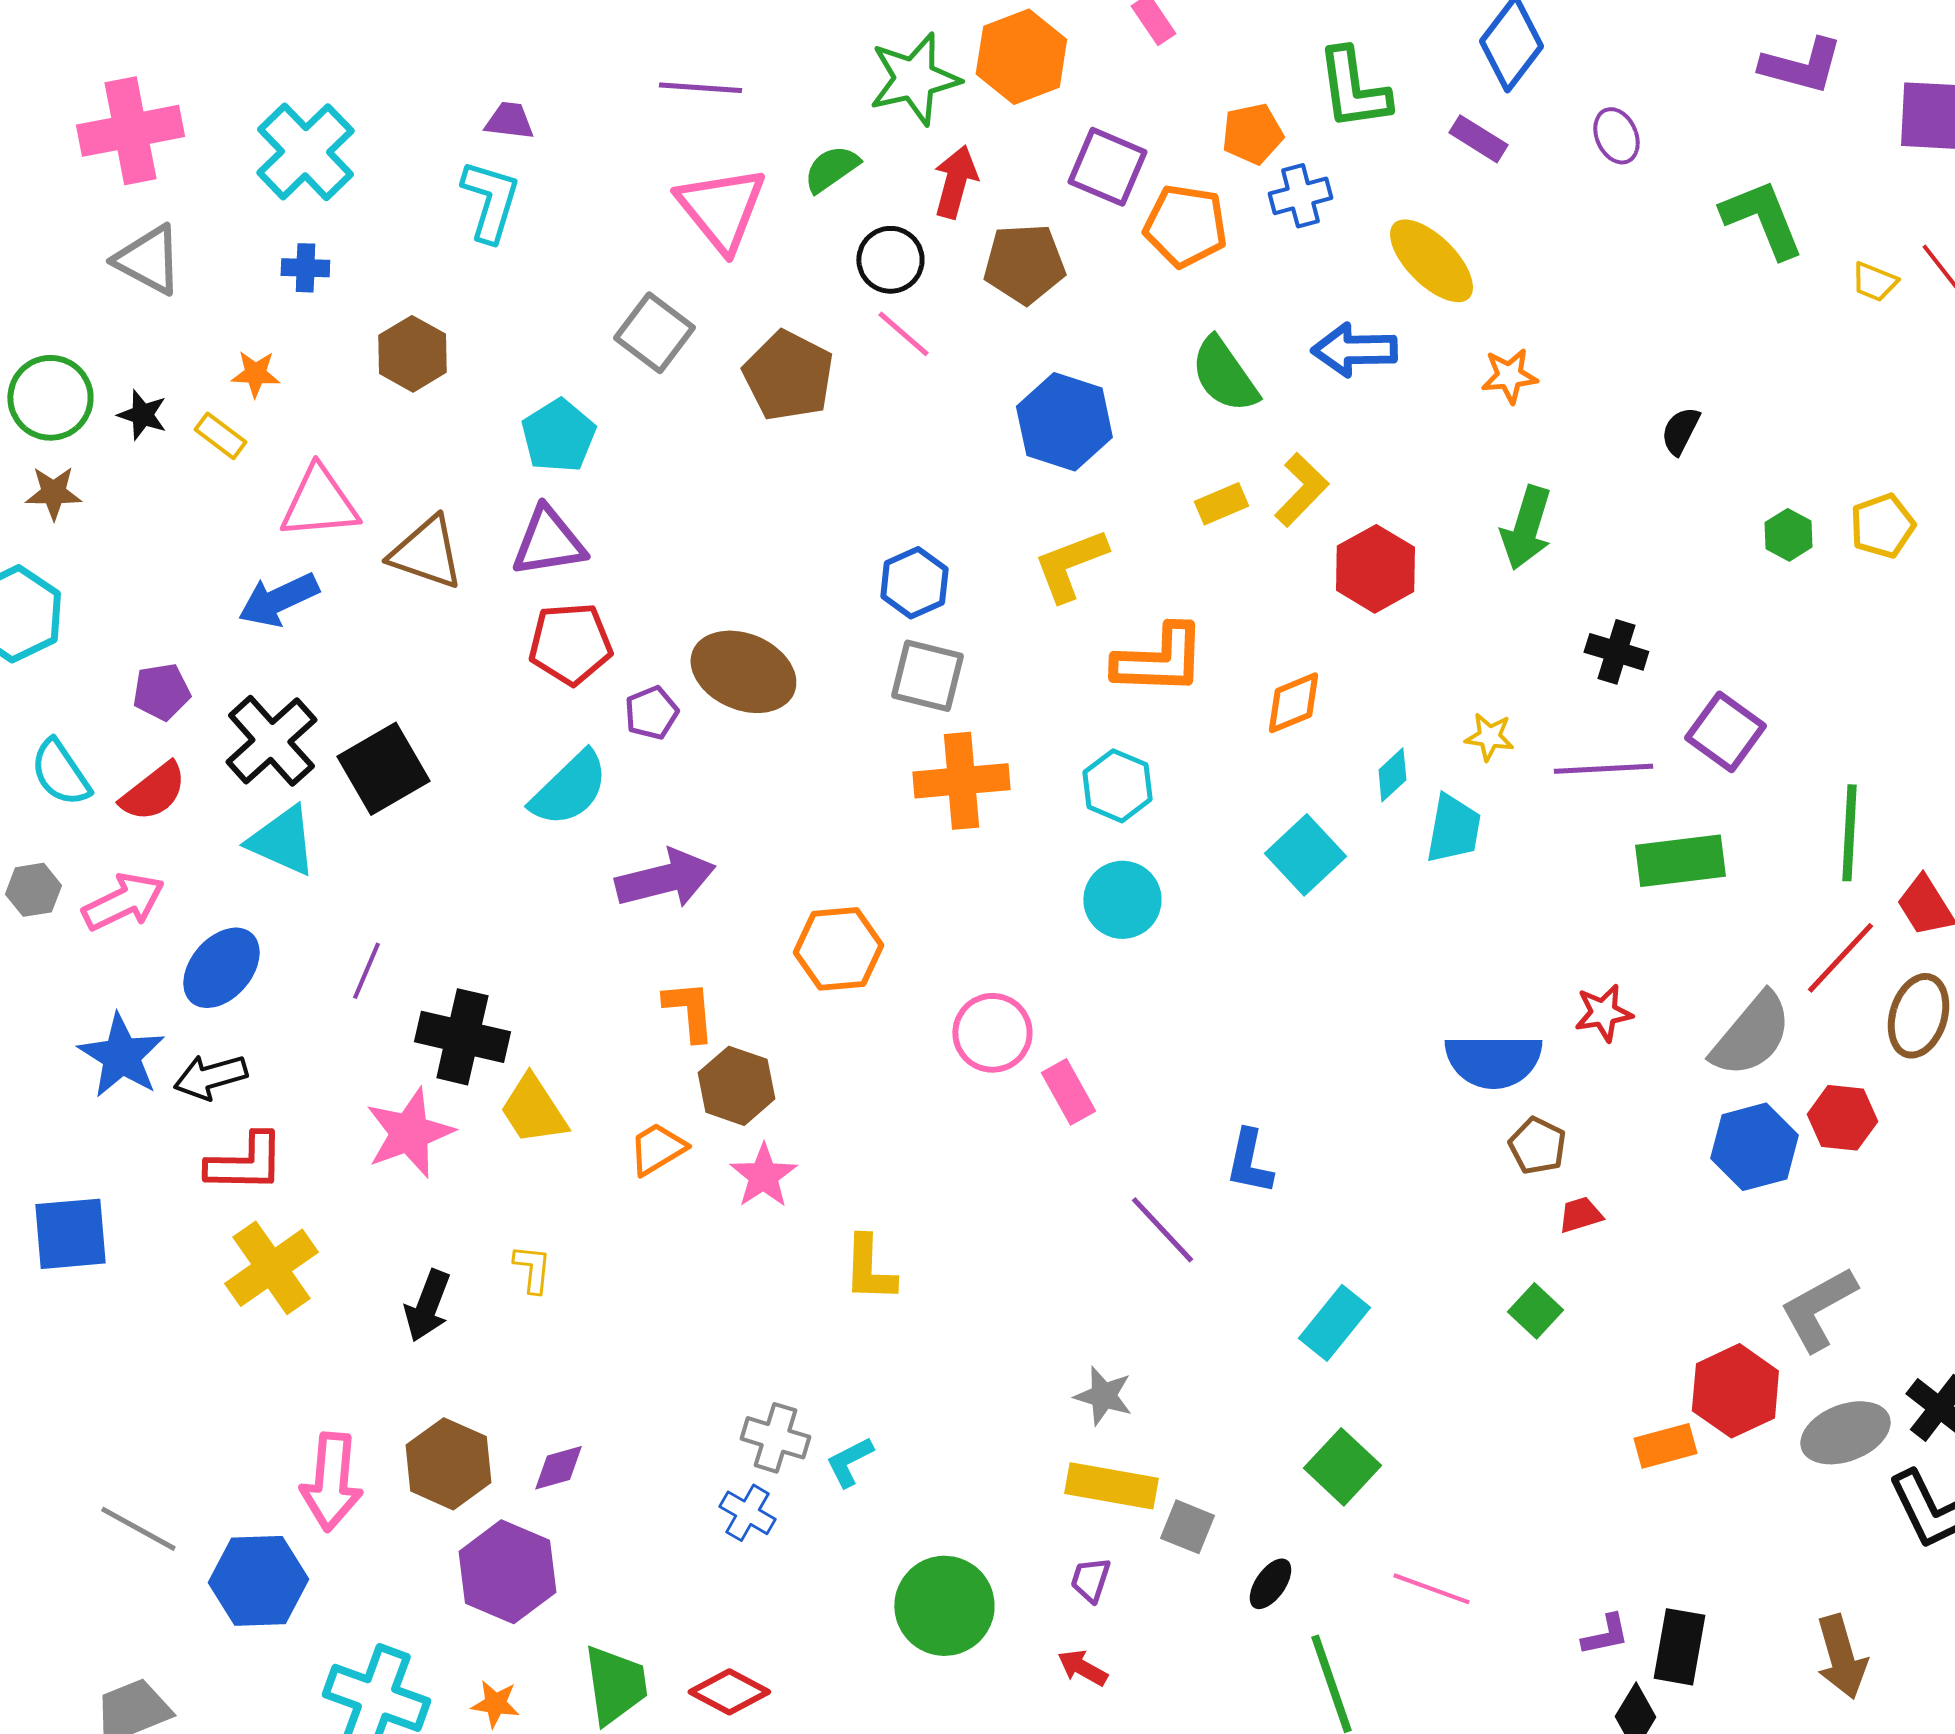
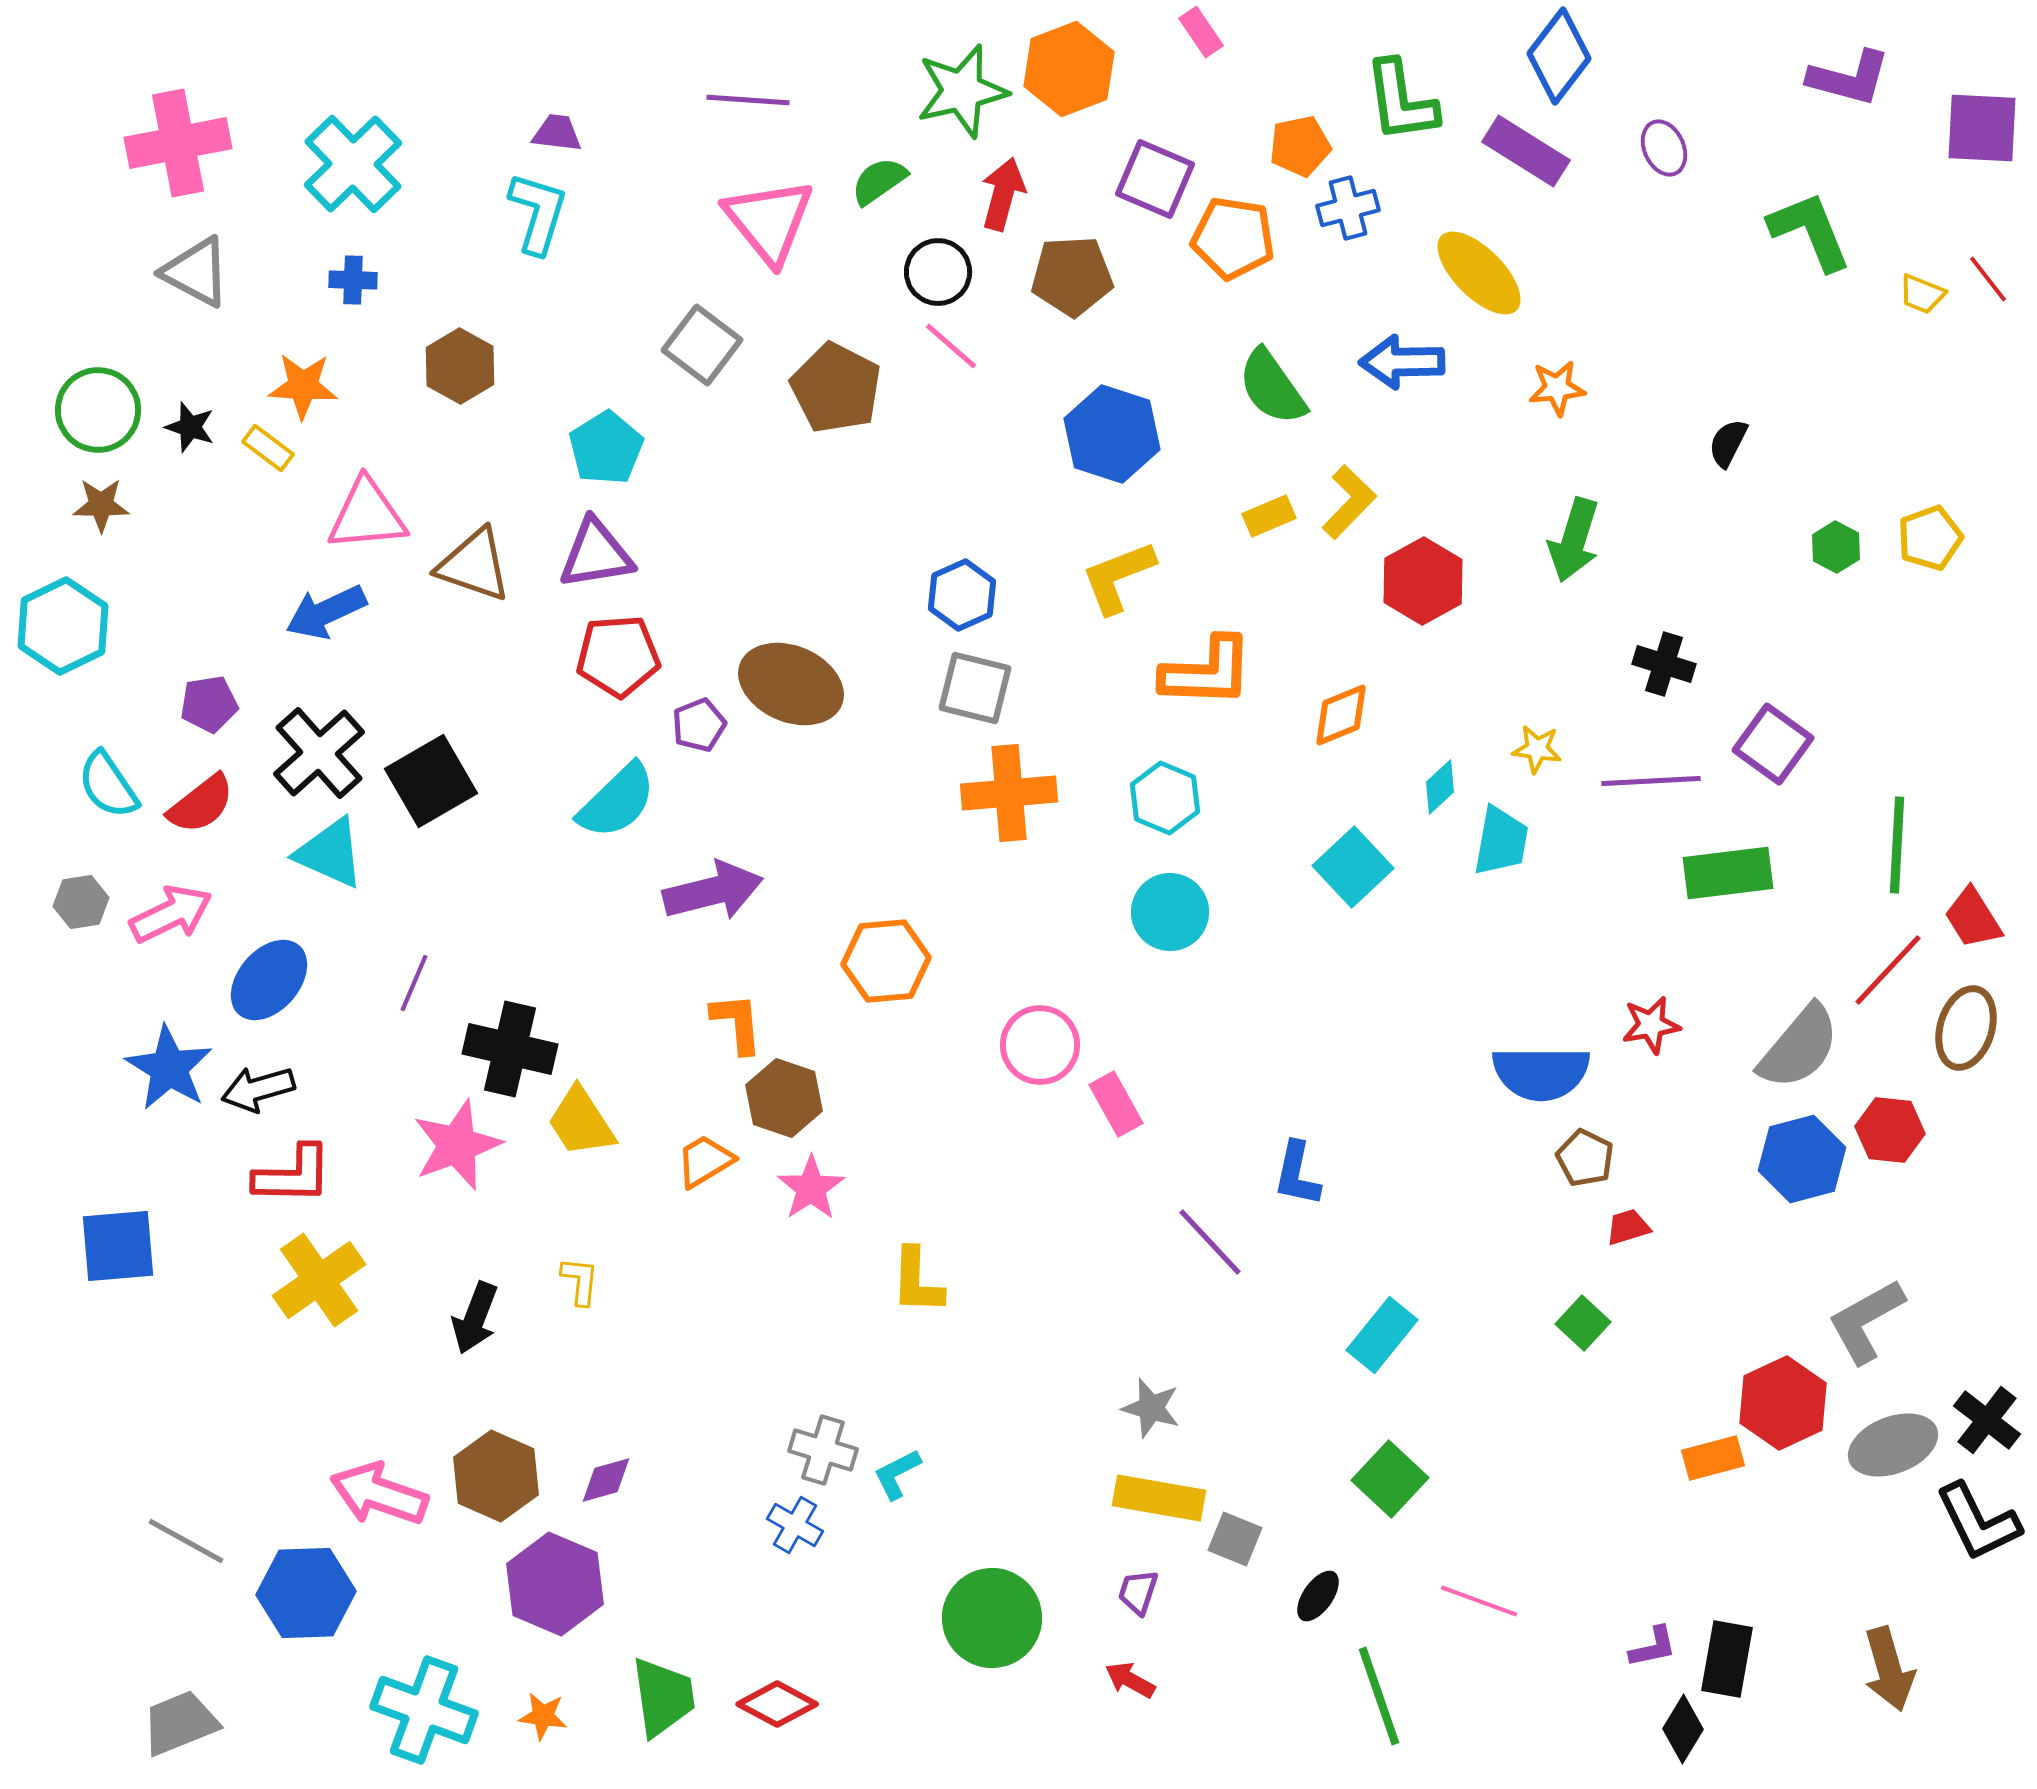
purple rectangle: (1478, 139) -> (1526, 151), size x1.5
orange star: (255, 374) -> (303, 386), size x1.4
pink arrow: (331, 1482) -> (379, 1494), turned 104

